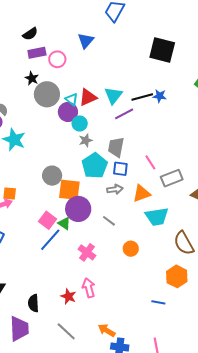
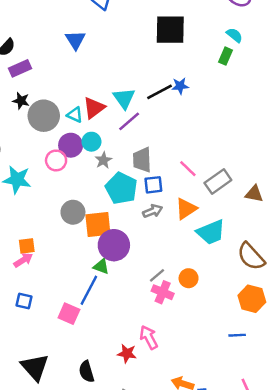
pink circle: (57, 59) -> (56, 160), moved
purple circle: (68, 112) -> (71, 145), moved
purple line: (124, 114) -> (129, 121), moved
pink square: (48, 220) -> (69, 314), moved
gray line: (109, 221) -> (157, 275), moved, turned -64
pink cross: (87, 252) -> (163, 292), moved

